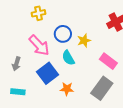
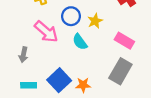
blue square: (48, 73) -> (59, 80), moved
orange star: (67, 89) -> (83, 85), moved

